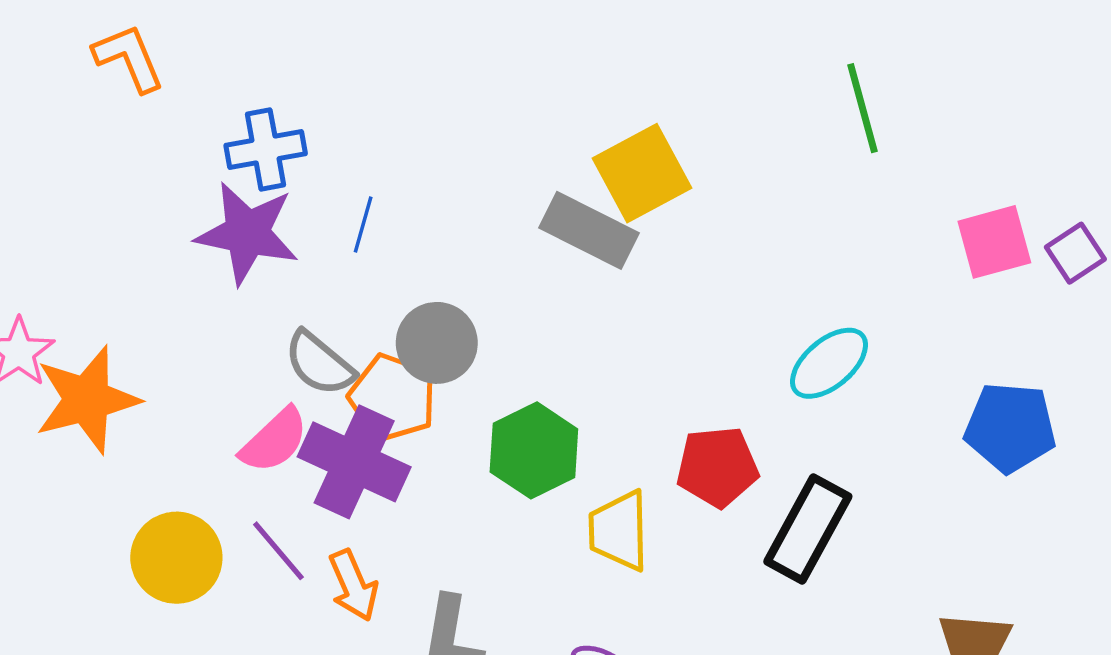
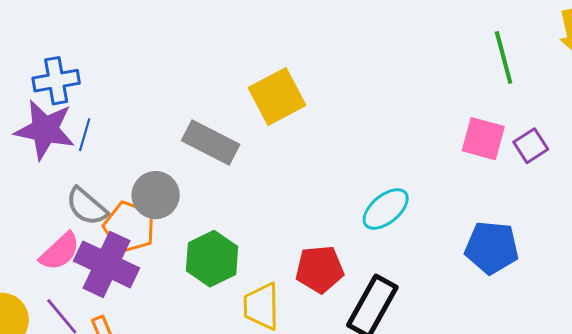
green line: (862, 108) -> (504, 58), moved
blue line: (363, 224) -> (85, 135), moved
gray rectangle: (589, 230) -> (211, 143), moved
pink square: (994, 242) -> (483, 139), turned 30

